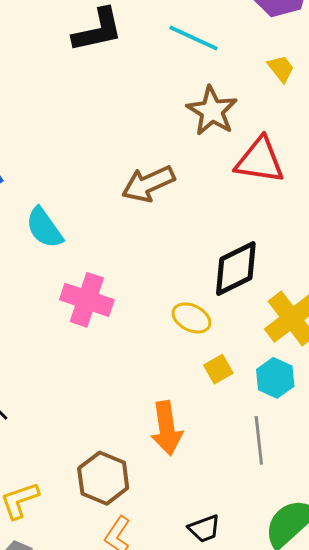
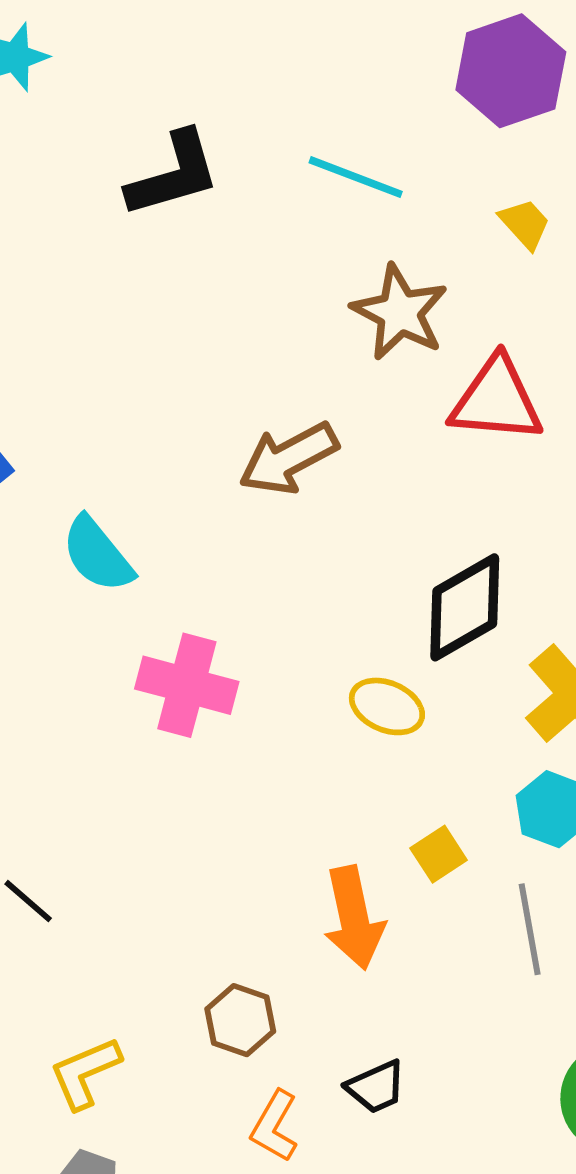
yellow square: (218, 369) -> (439, 854), moved
brown hexagon: (103, 478) -> (240, 1020), size x0.7
black trapezoid: (204, 529) -> (376, 1087), moved

